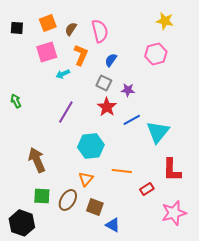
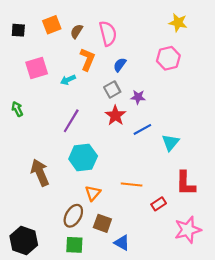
pink square: (47, 52) -> (37, 68), moved
gray square: (104, 83) -> (112, 90), turned 35
cyan triangle: (158, 132) -> (170, 142), size x0.7
cyan hexagon: (91, 146) -> (83, 157), moved
green square: (42, 196) -> (74, 245), moved

